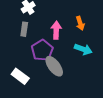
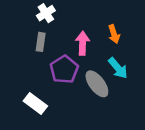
cyan arrow: (83, 49) -> (118, 68), turned 30
gray ellipse: (54, 66) -> (97, 84), moved

